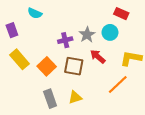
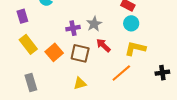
cyan circle: (110, 32) -> (131, 23), moved
gray rectangle: (50, 99) -> (31, 83), moved

